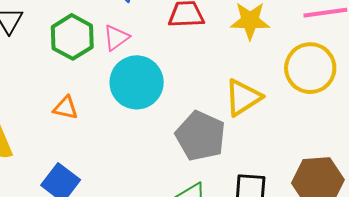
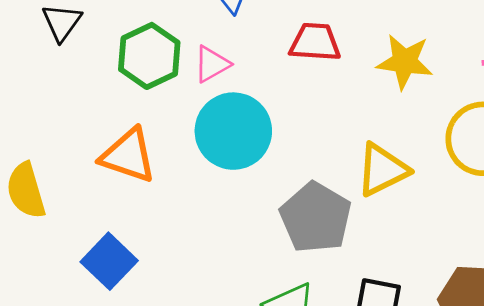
orange triangle: (66, 108) -> (128, 156), size x1.6

